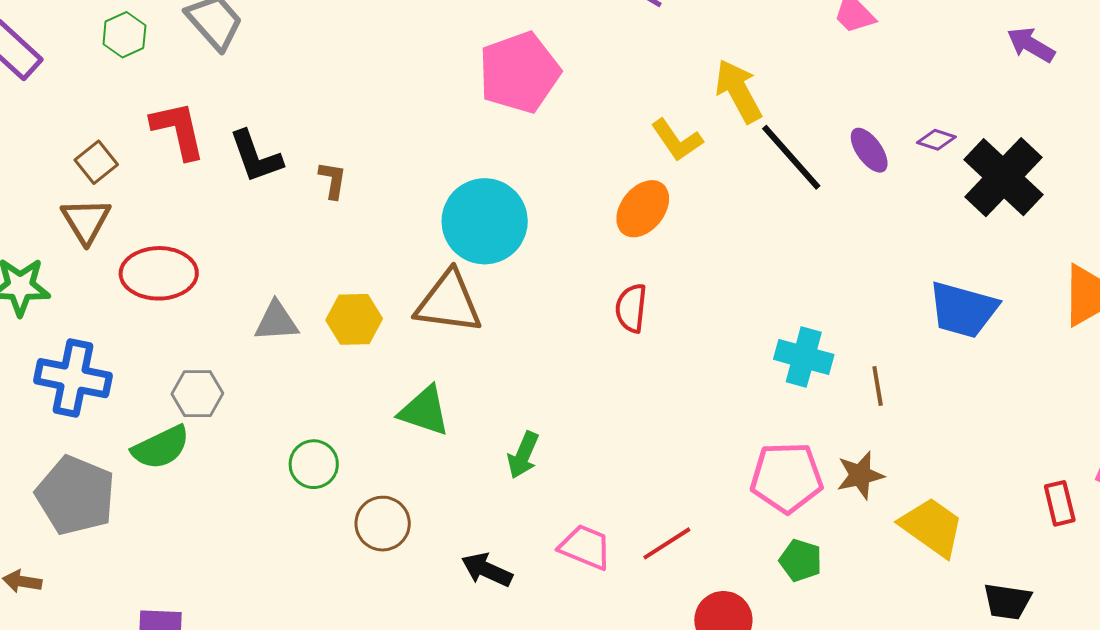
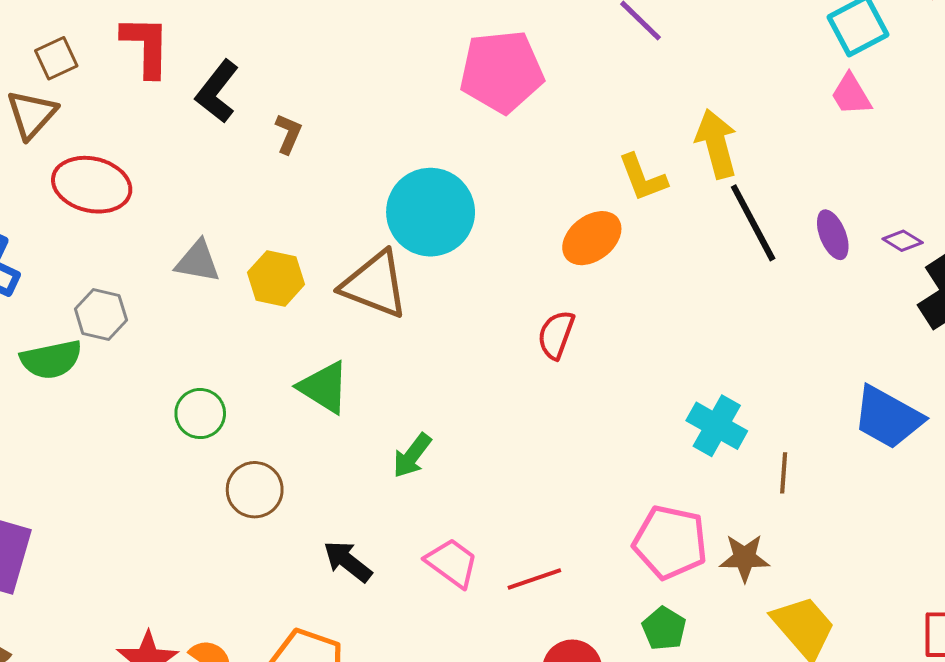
black L-shape: (256, 157) -> (217, 91), turned 44

